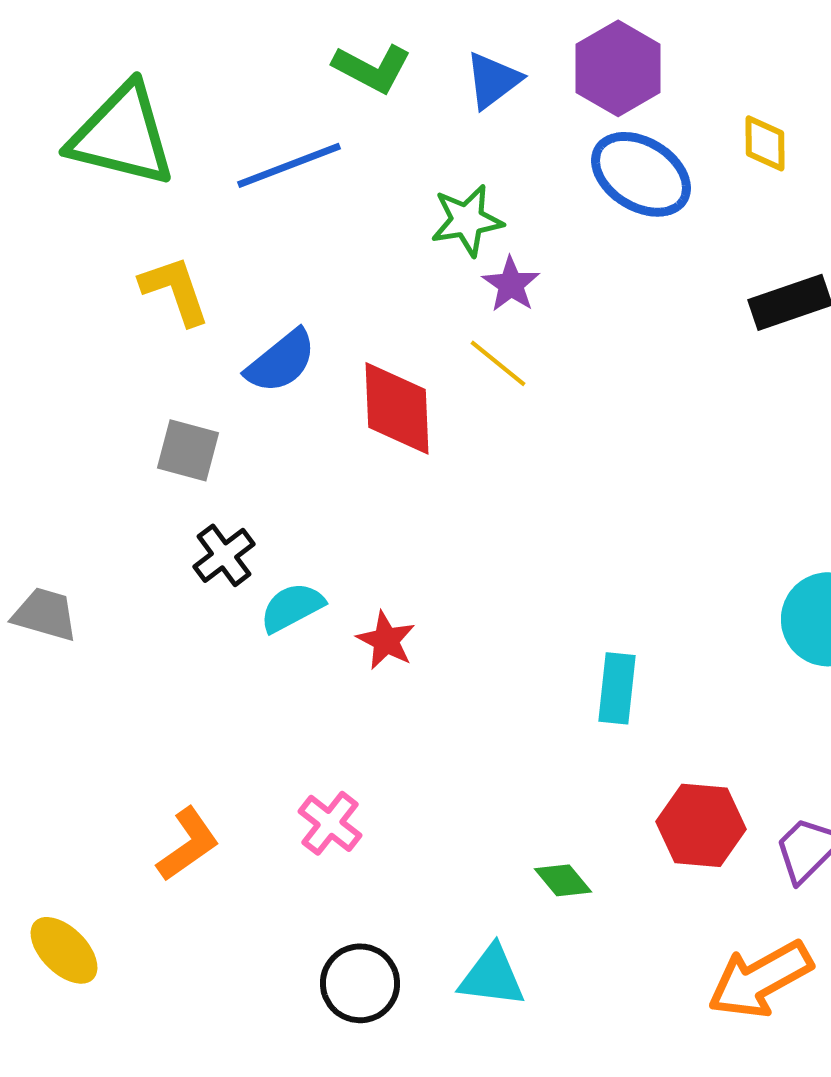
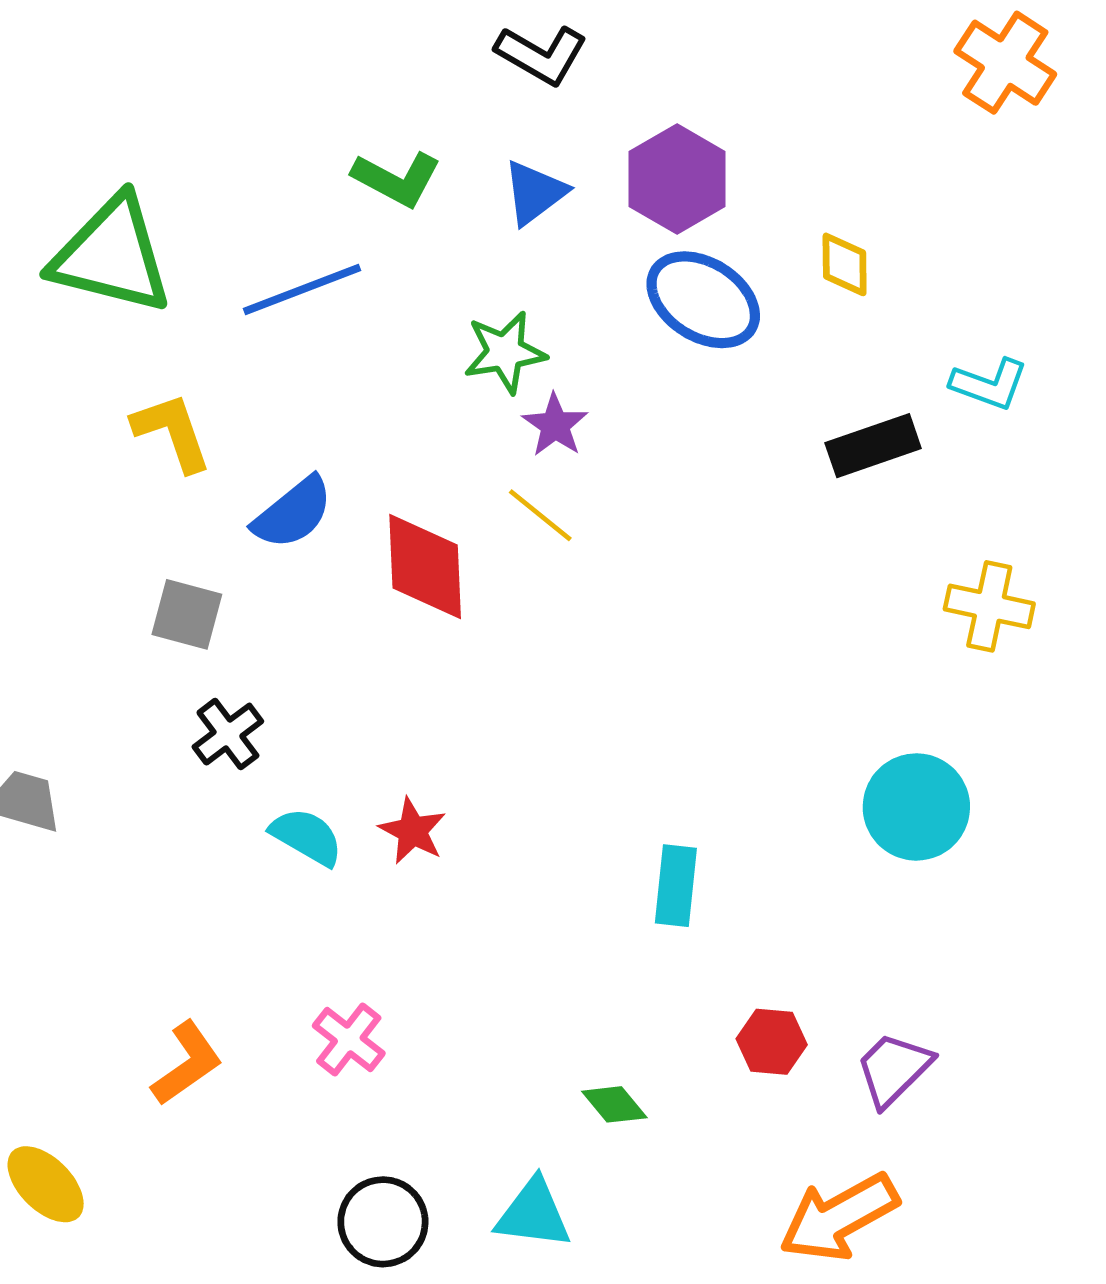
cyan semicircle: (292, 607) -> (307, 837), moved, turned 58
red hexagon: (701, 825) -> (772, 1042), size x0.7

